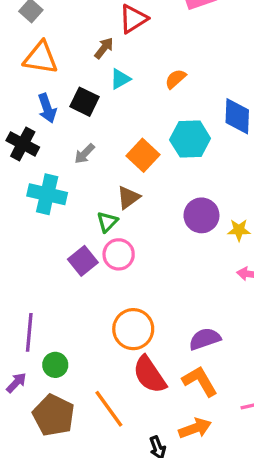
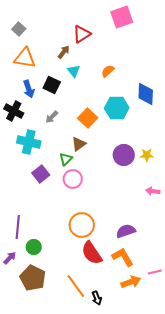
cyan triangle: (120, 79) -> (74, 71), turned -40
yellow star: (239, 230) -> (147, 155), moved
purple square: (83, 261) -> (41, 174), moved
orange line: (109, 409) -> (76, 286), moved
orange arrow: (195, 428) -> (131, 282), moved

